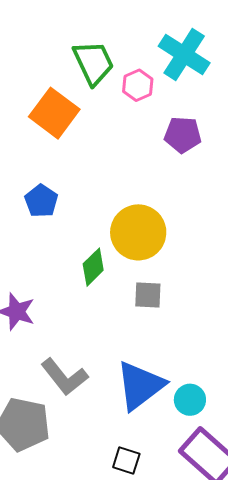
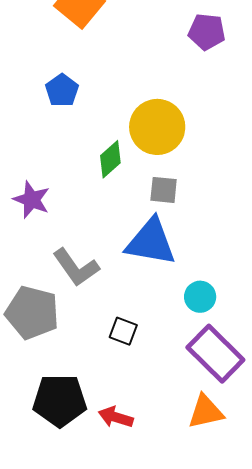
blue triangle: (140, 386) -> (151, 242), moved, turned 44
black square: (126, 460) -> (123, 331), moved

